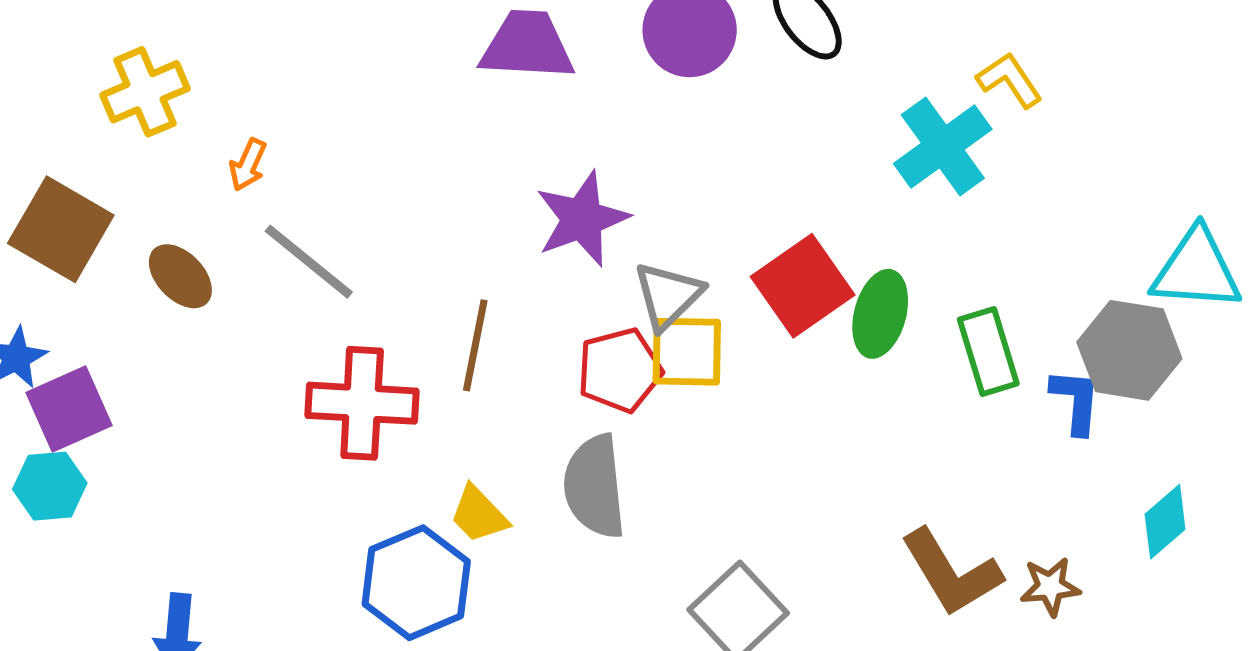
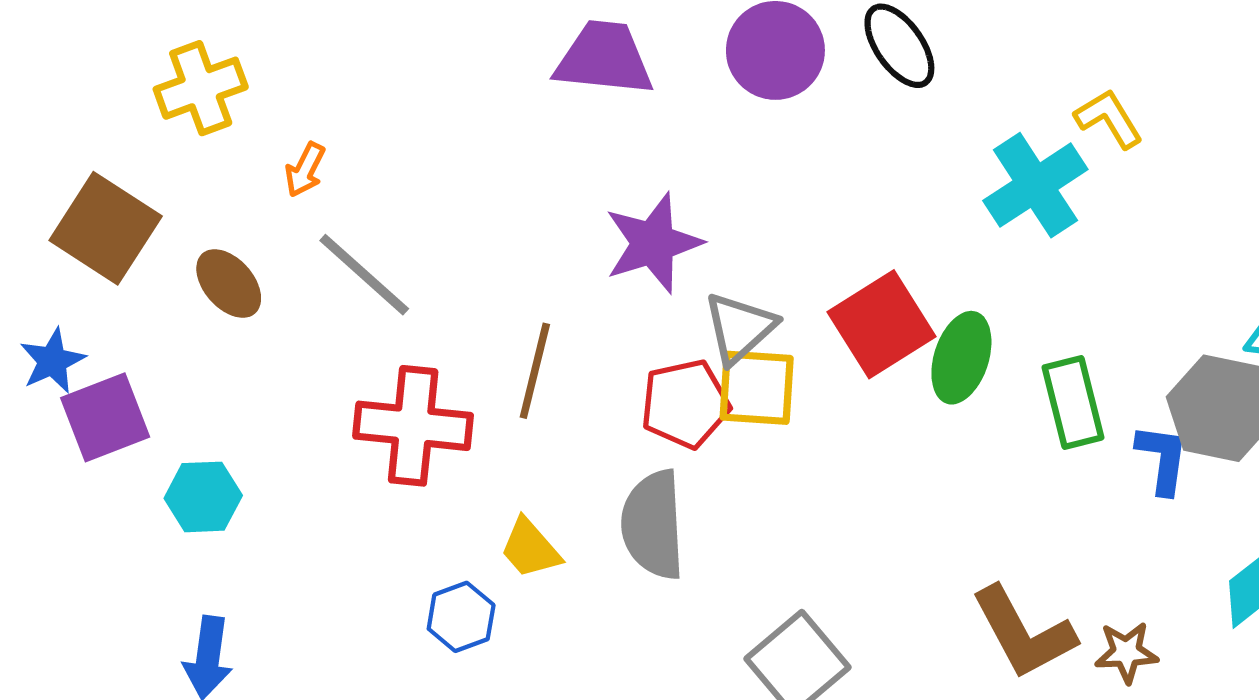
cyan hexagon: (50, 486) -> (203, 497), moved
blue hexagon: (416, 583) -> (461, 617), size x0.6

